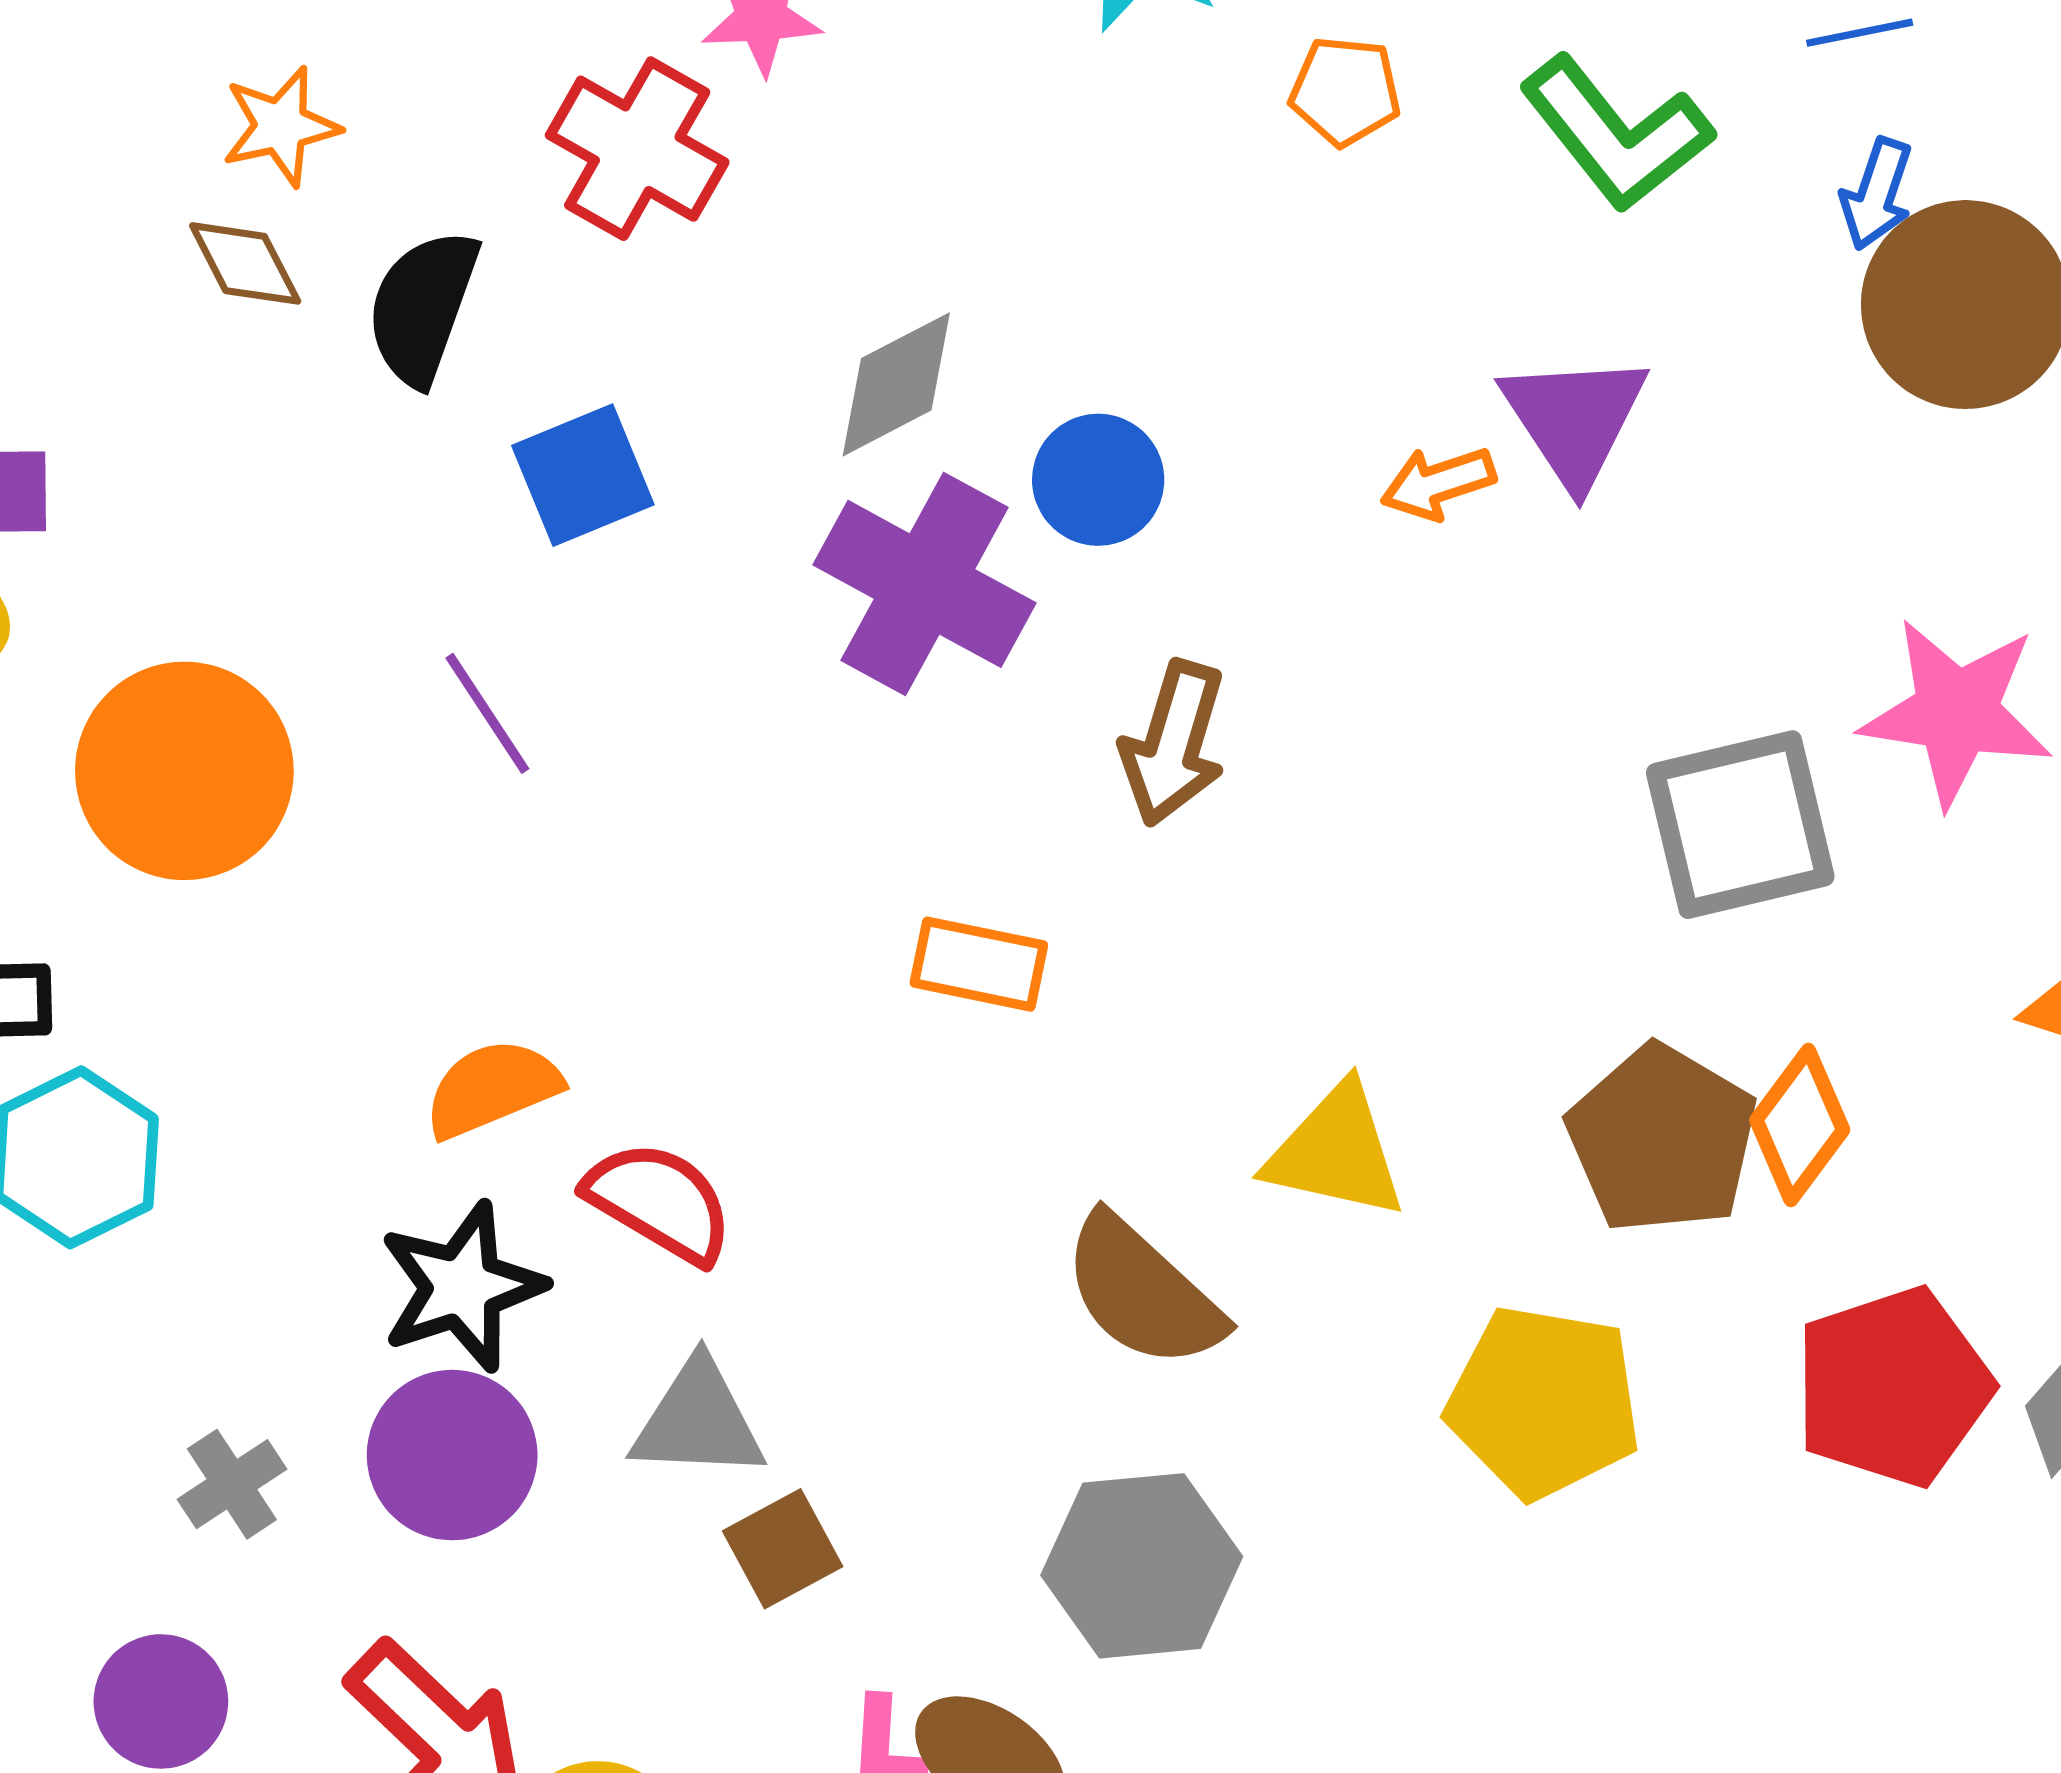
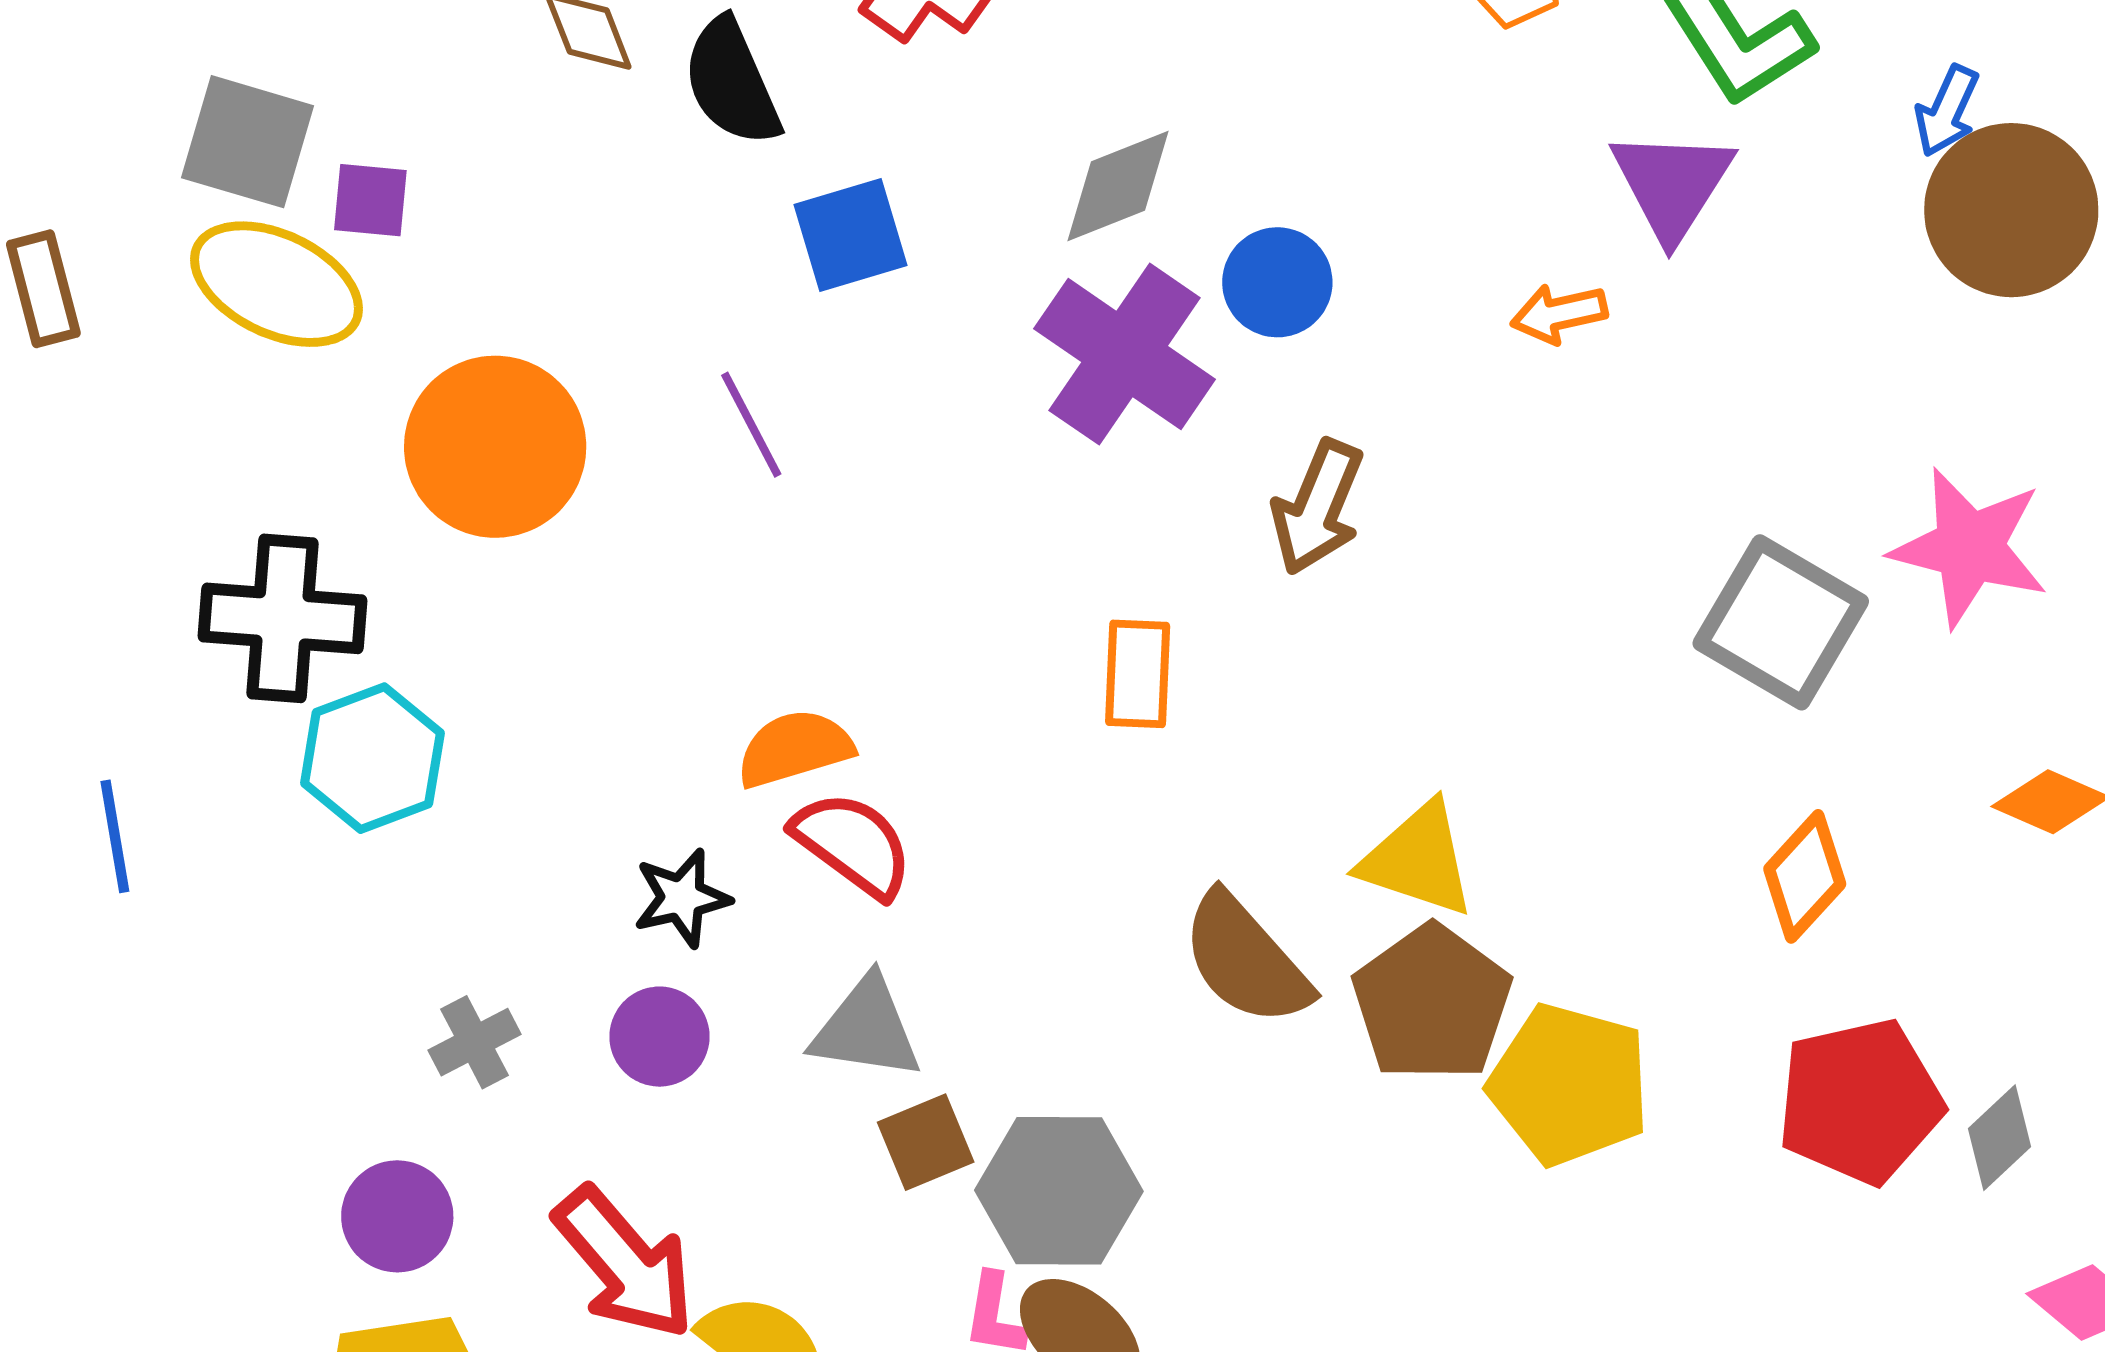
black semicircle: (423, 307) -> (732, 82), turned -49
purple triangle: (1575, 419) -> (1672, 184), moved
gray square: (1740, 825) -> (1781, 622), turned 38
orange rectangle: (979, 964) -> (1138, 674), turned 75
orange semicircle: (492, 1088) -> (795, 749), moved
brown pentagon: (1662, 1139) -> (1432, 1003), moved
black star: (462, 1287) -> (682, 898), size x0.7
purple circle: (452, 1455) -> (659, 1037), size x0.7
gray hexagon: (1142, 1566) -> (1059, 1191), moved

